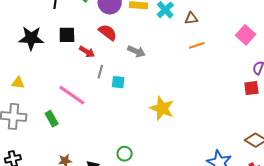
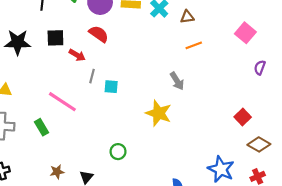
gray arrow: (136, 51) -> (177, 81), moved, turned 36
red square: (251, 88) -> (243, 117), moved, turned -35
green circle: (125, 154) -> (118, 152), moved

